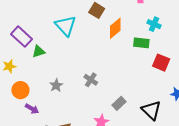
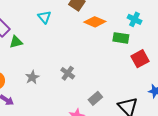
cyan triangle: (65, 26) -> (44, 17), size x0.6
orange diamond: (115, 28) -> (95, 22), turned 60
red square: (161, 63) -> (140, 59), turned 36

